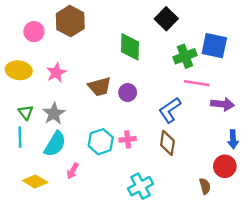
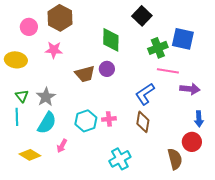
pink star: (56, 73) -> (54, 50), moved, turned 30
purple circle: (128, 93) -> (107, 69), moved
brown semicircle: (205, 186) -> (175, 159), size x1.5

